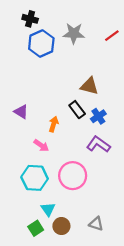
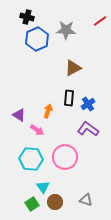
red line: (112, 36) -> (100, 21), moved
brown triangle: (89, 86) -> (73, 68), moved, turned -42
black rectangle: (77, 110) -> (69, 98), turned 42
purple triangle: (21, 112) -> (19, 115), moved

